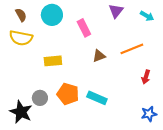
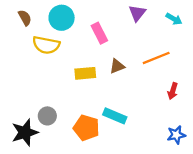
yellow semicircle: (21, 38) -> (46, 45), moved
yellow rectangle: (53, 61) -> (85, 73), moved
orange pentagon: (68, 94) -> (86, 128), moved
black star: (21, 112) -> (25, 132), turned 30

